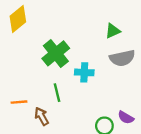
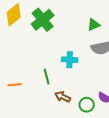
green cross: (56, 53) -> (43, 20), moved
brown arrow: (42, 116) -> (63, 97), moved, turned -35

